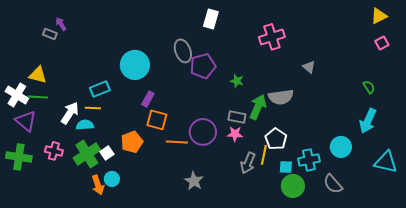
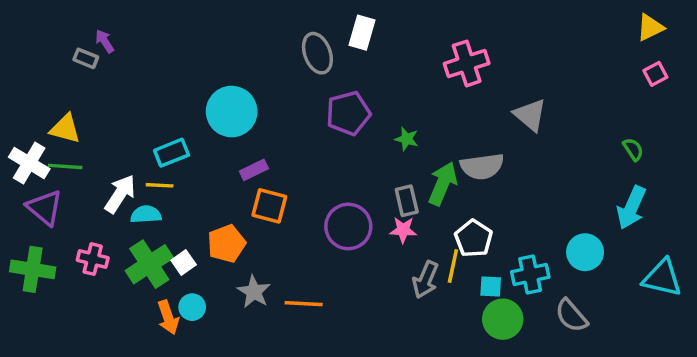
gray ellipse: (183, 51) -> (317, 53), moved
gray triangle: (309, 67) -> (530, 115), size x1.5
purple rectangle: (148, 99) -> (254, 170), turned 35
gray rectangle: (237, 117) -> (407, 201), turned 66
orange line: (177, 142) -> (304, 304), moved
gray star: (194, 181) -> (254, 292), moved

